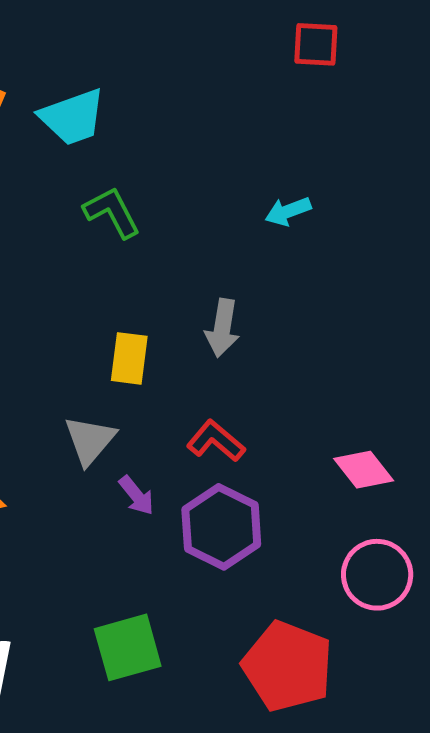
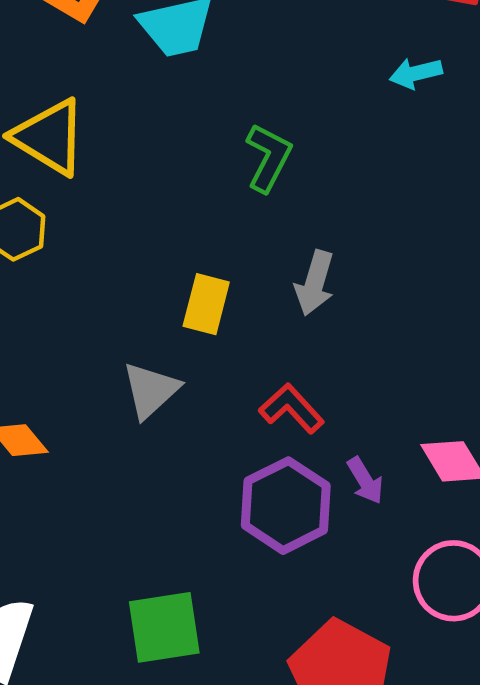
cyan arrow: (288, 211) -> (416, 73), moved
green L-shape: (112, 212) -> (268, 158), moved, turned 48
purple arrow: (136, 495) -> (365, 481), moved

